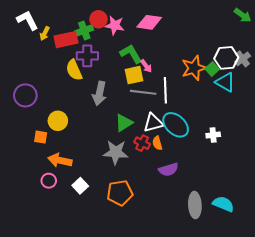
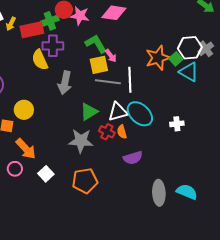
orange arrow: (60, 160) -> (26, 149), turned -145

